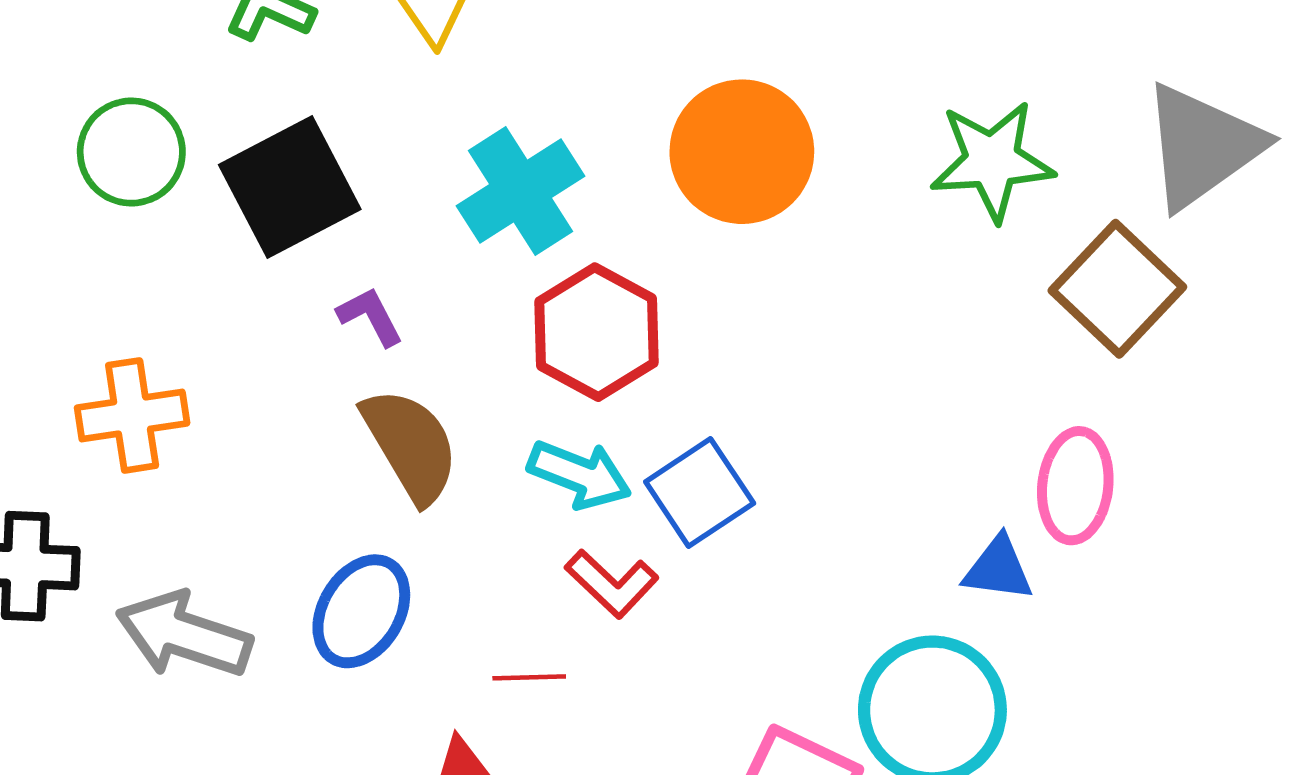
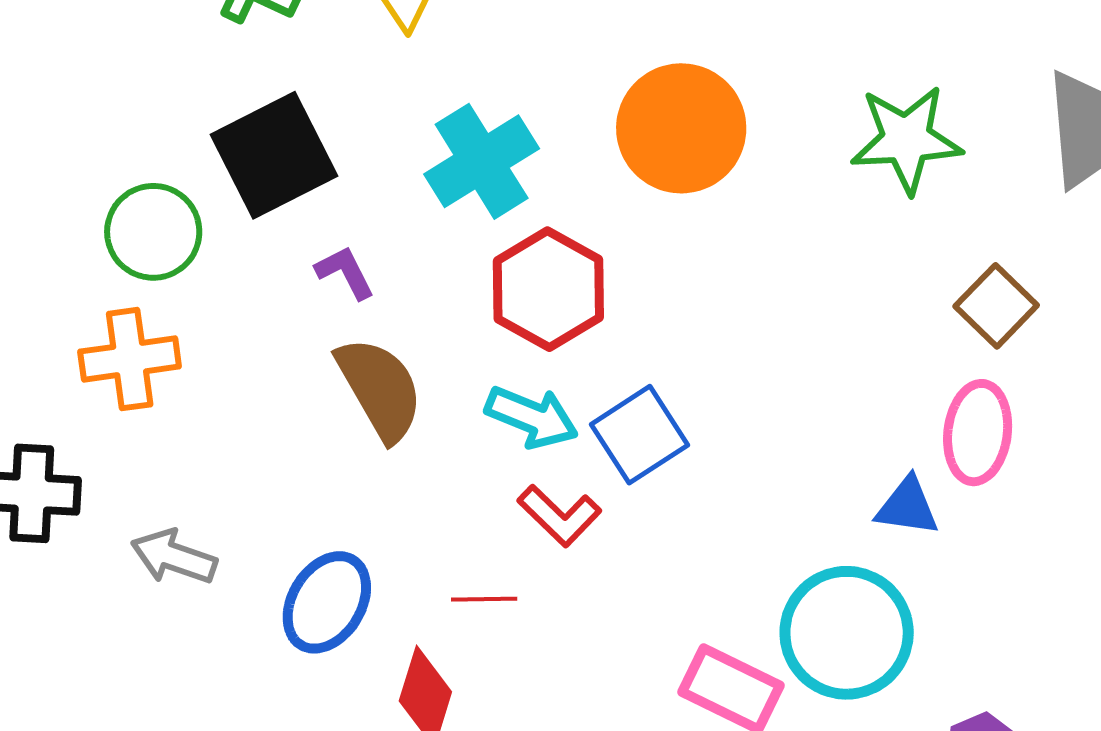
green circle: (131, 152) -> (153, 232), moved
brown square: (1117, 289) -> (996, 306), moved, size x0.7
blue ellipse: (361, 611) -> (327, 602), moved
gray arrow: (184, 635) -> (174, 557), size x0.7

